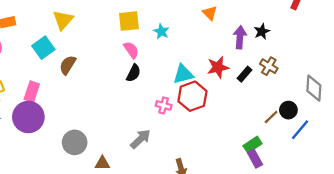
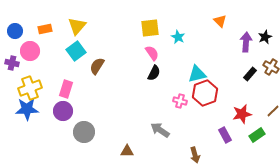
yellow triangle: (63, 20) -> (77, 26), moved
red star: (218, 67) -> (242, 114), moved
purple circle: (28, 117) -> (63, 111), size x0.7
gray arrow: (140, 139) -> (160, 130), turned -102
gray circle: (75, 142) -> (84, 132), moved
purple rectangle: (255, 159) -> (225, 135), moved

